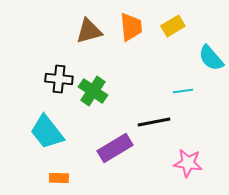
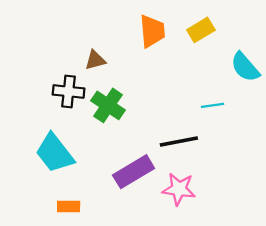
brown triangle: (89, 31) -> (95, 60), moved, size x0.7
pink star: (188, 163) -> (179, 189), moved

